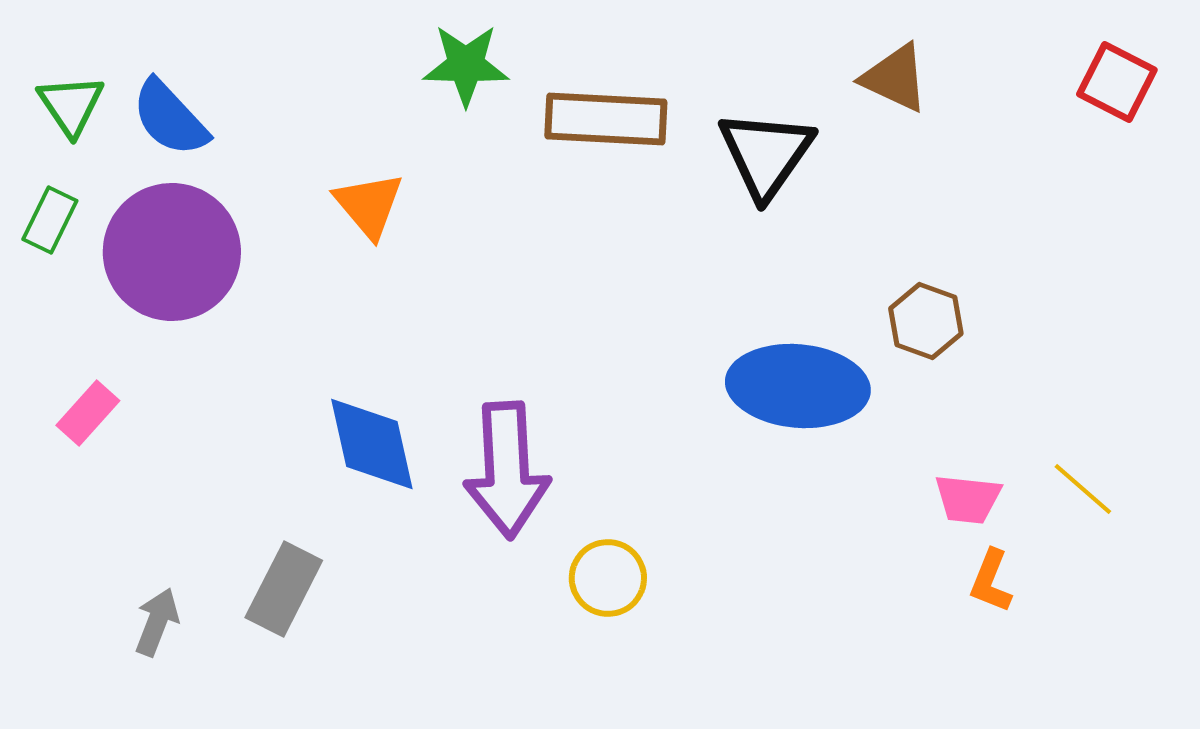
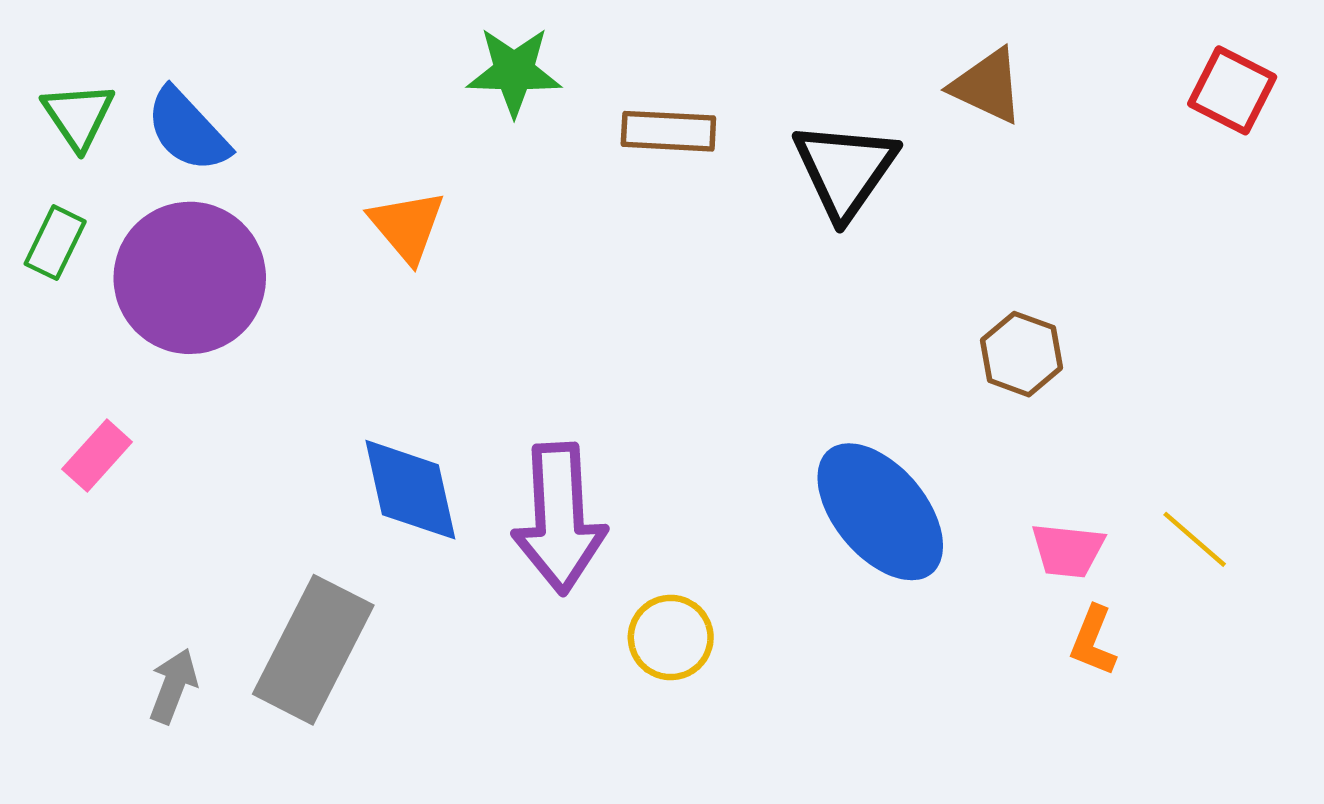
brown rectangle: (606, 119) -> (668, 131), size x0.7
blue ellipse: (798, 386) -> (880, 512), moved, turned 45
gray rectangle: (284, 589) -> (313, 650), size x1.4

